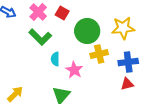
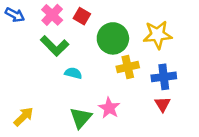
cyan semicircle: (55, 59) -> (73, 73), turned 104
pink star: (74, 70) -> (109, 108), moved
red triangle: (127, 84) -> (163, 104), turned -48

